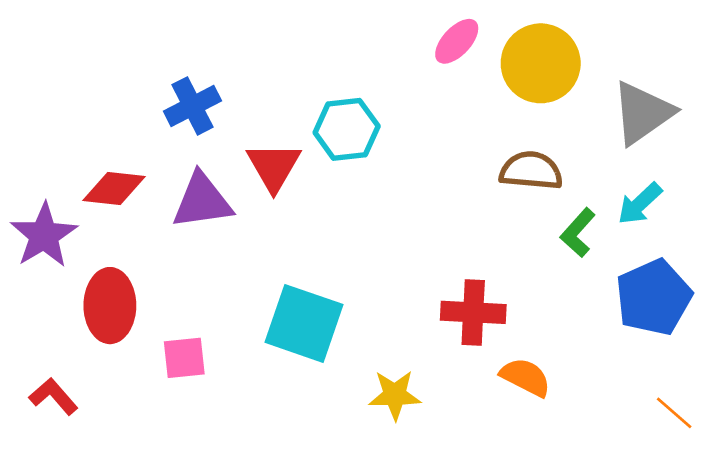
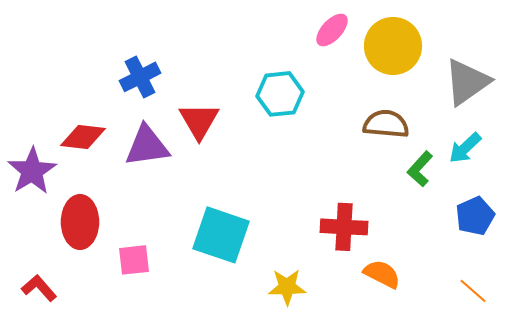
cyan hexagon: (347, 129) -> (280, 94), moved
blue pentagon: (654, 297) -> (475, 216), size x0.7
orange line: (674, 413) -> (473, 291), moved

